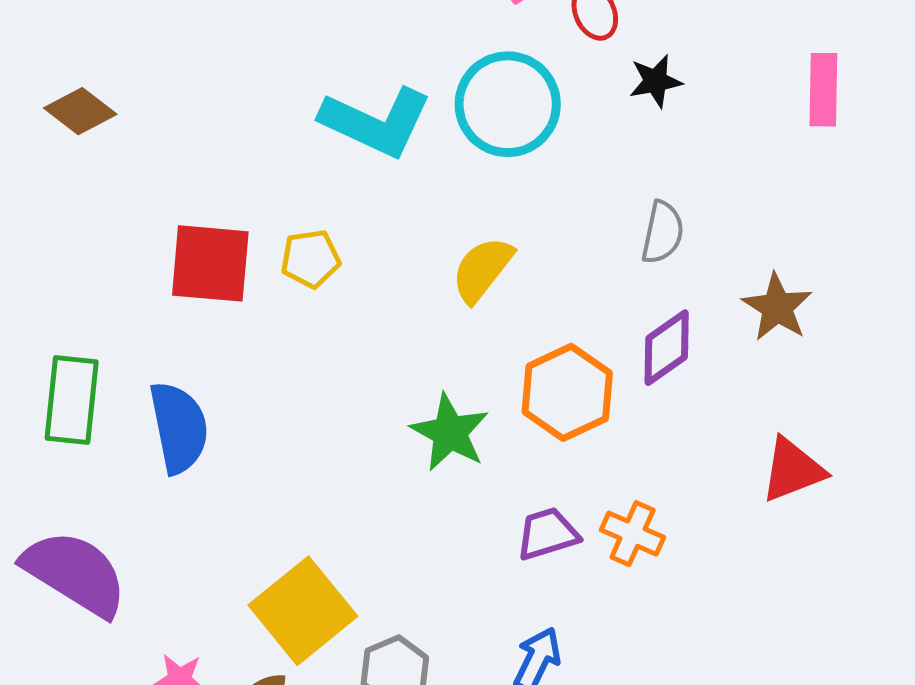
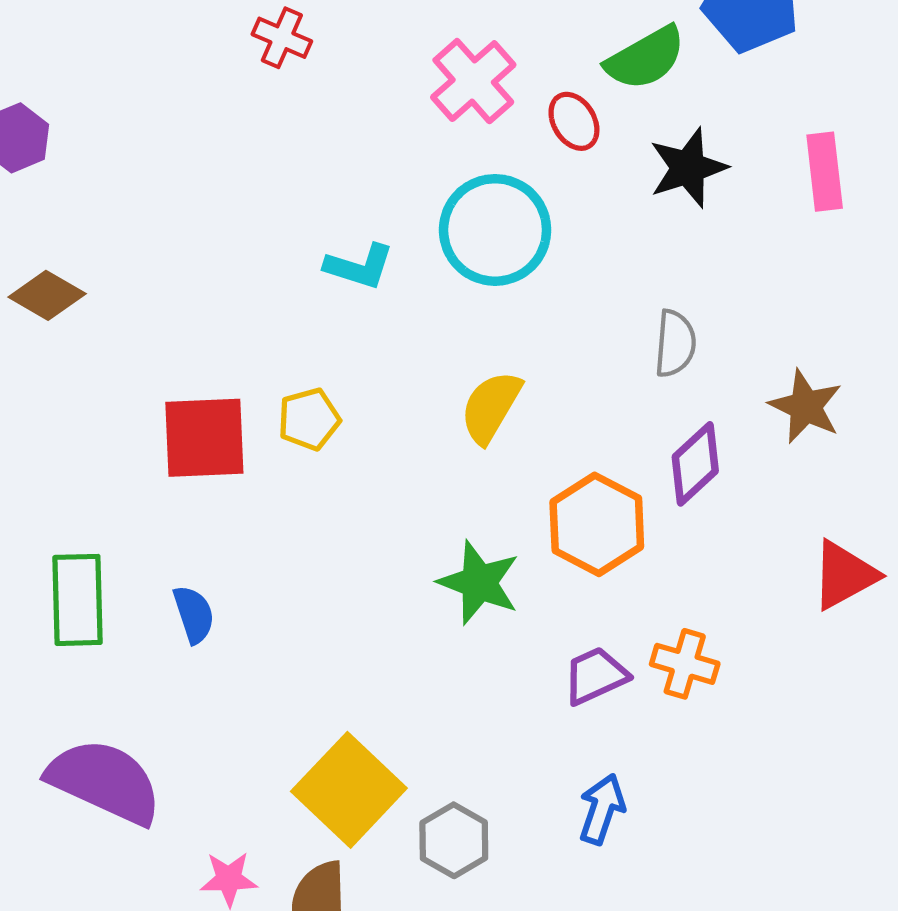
black star: (656, 81) -> (688, 168), moved, size x1.4
cyan L-shape: (376, 122) -> (359, 266), size x0.6
blue semicircle: (179, 428) -> (194, 614), size x0.6

